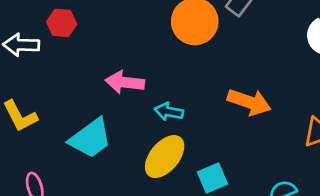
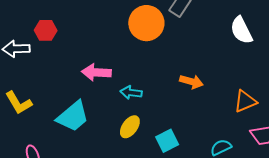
orange arrow: (249, 102) -> (191, 82), size x0.7
yellow ellipse: (165, 157) -> (130, 127), size x0.7

